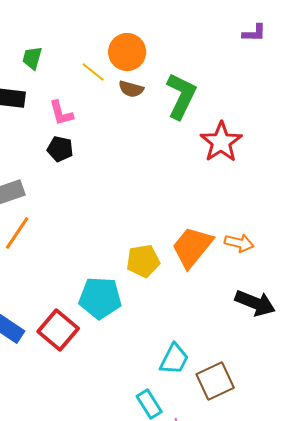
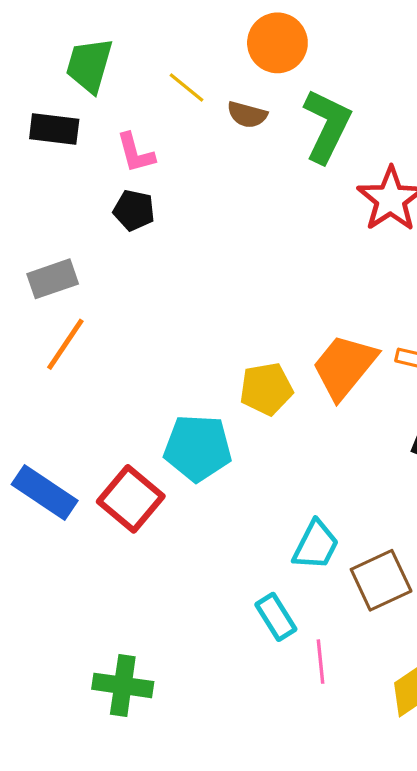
orange circle: (127, 52) -> (277, 43), moved
green trapezoid: (32, 58) -> (89, 65), size x1.5

